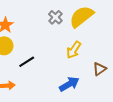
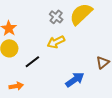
yellow arrow: (74, 50) -> (56, 42), moved, turned 36

